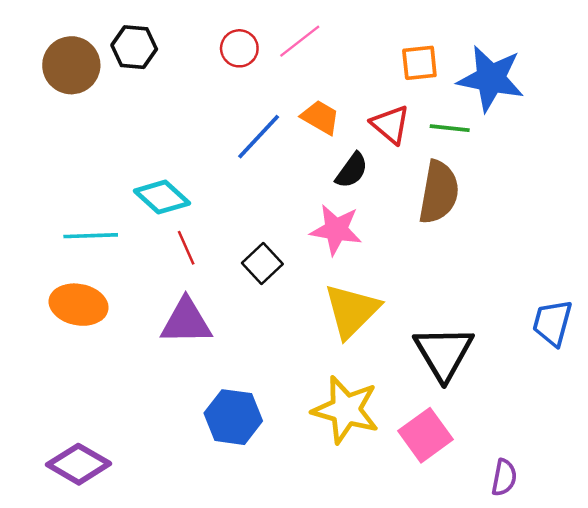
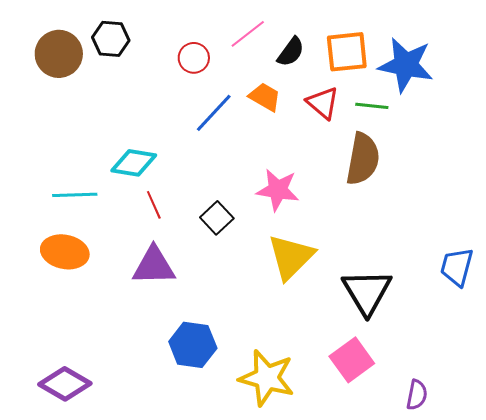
red circle: (239, 48) -> (194, 58), moved
orange square: (419, 63) -> (347, 52), size x1.4
black semicircle: (352, 170) -> (291, 52), moved
cyan diamond: (162, 197) -> (134, 163), turned -33
yellow star: (346, 410) -> (267, 378), moved

